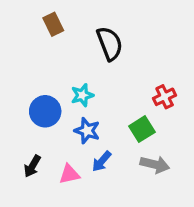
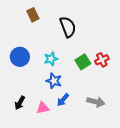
blue circle: (45, 111) -> (20, 57), moved
green square: (142, 129) -> (83, 62), moved

